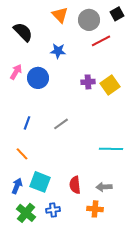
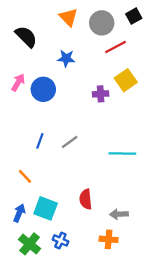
yellow square: (110, 85) -> (126, 80), moved
blue line: (27, 123) -> (40, 141), moved
cyan line: (111, 149) -> (122, 153), moved
red semicircle: (75, 185) -> (86, 199), moved
blue cross: (53, 210) -> (60, 240), turned 32

